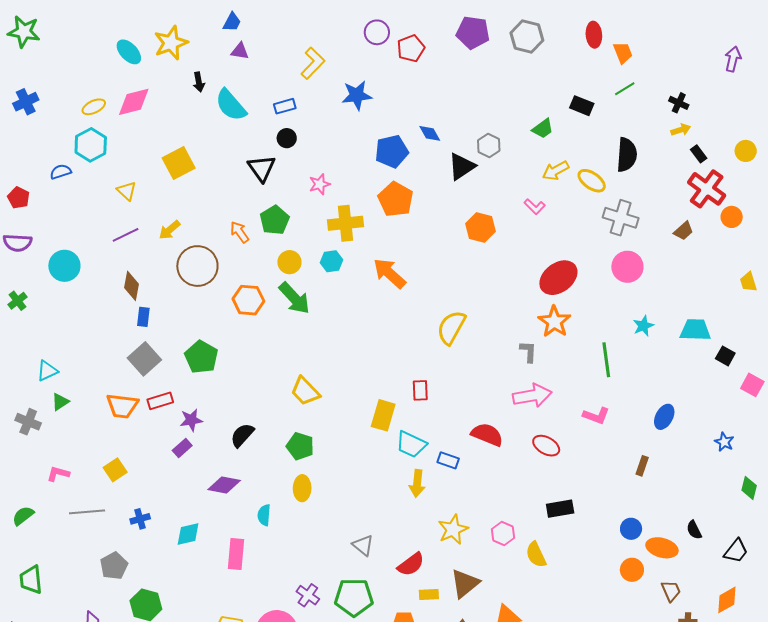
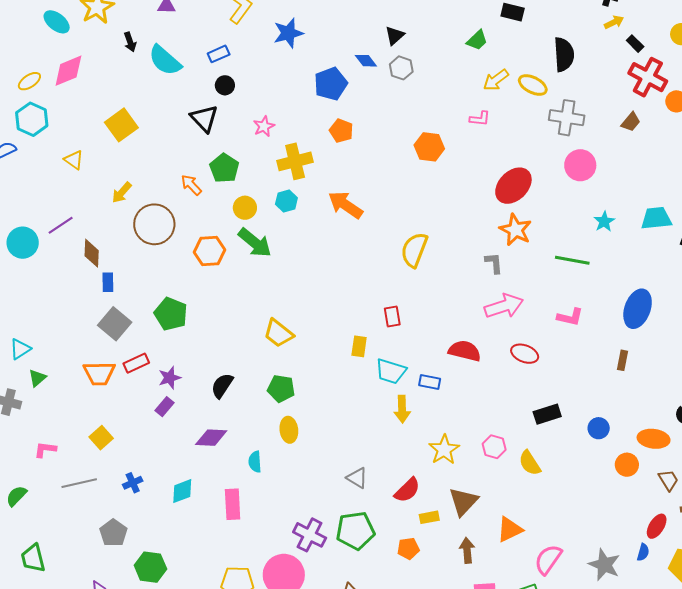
gray hexagon: (489, 146) -> (401, 68), moved
black triangle: (462, 166) -> (395, 36), moved, size x0.7
orange pentagon: (396, 199) -> (341, 131), size x0.7
pink L-shape: (535, 207) -> (480, 119), turned -30
purple line: (126, 235) -> (61, 225), moved
green line: (606, 360) -> (572, 260), turned -64
yellow rectangle: (383, 415) -> (359, 346), size x0.7
blue ellipse: (664, 417) -> (638, 309), size x1.5
blue circle: (631, 529) -> (599, 428), moved
purple cross: (308, 595) -> (310, 535), size x1.4

